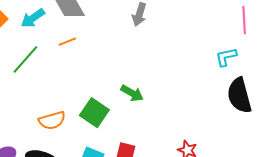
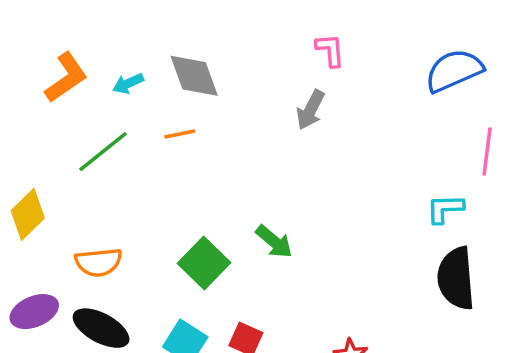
cyan arrow: (33, 18) -> (128, 83), size x0.7
orange semicircle: (52, 120) -> (98, 262), moved

